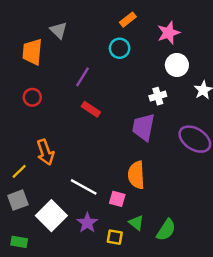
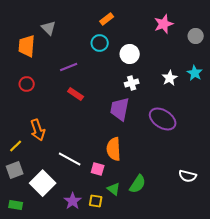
pink star: (169, 33) -> (164, 24), moved
white circle: (177, 65) -> (130, 54), moved
purple line: (82, 77) -> (69, 67), turned 36
purple star: (87, 223) -> (73, 201), moved
green semicircle: (166, 230) -> (138, 184), moved

